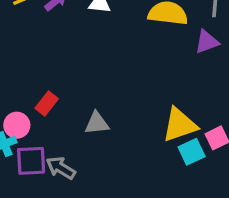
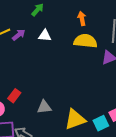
yellow triangle: (180, 125) -> (75, 119), moved

